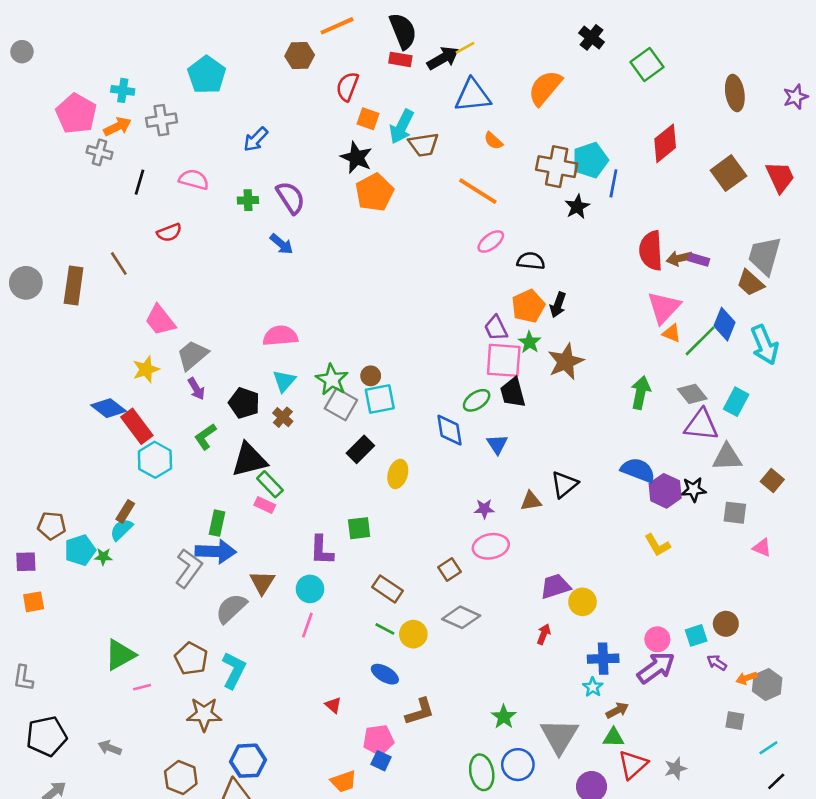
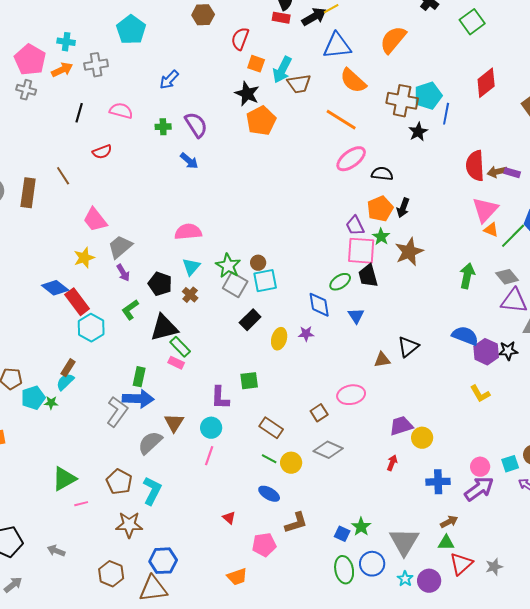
orange semicircle: (493, 141) -> (353, 81), size x1.8
gray cross: (99, 152) -> (26, 90), moved
pink ellipse: (491, 242) -> (351, 159), size x1.4
purple star: (484, 509) -> (306, 334), moved
cyan star: (593, 687) -> (405, 579), moved
blue square: (381, 761) -> (342, 534), moved

